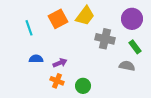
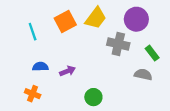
purple circle: (132, 19) -> (136, 19), moved
orange cross: (57, 81) -> (33, 94), moved

